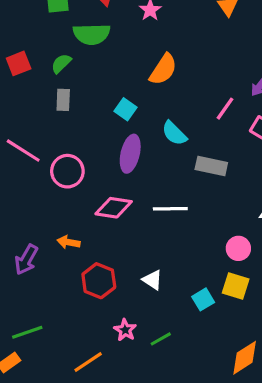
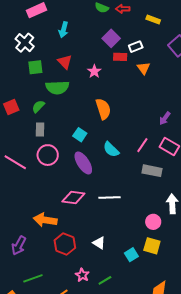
orange semicircle: (163, 69) -> (103, 109), turned -50
pink line: (225, 109) -> (142, 145), moved
purple ellipse: (130, 154) -> (83, 163), turned -45
gray rectangle: (211, 166) -> (152, 171), moved
pink circle: (67, 171) -> (48, 155), moved
orange arrow: (68, 242) -> (45, 220), size x1.6
purple arrow: (26, 260) -> (19, 246), moved
green line: (27, 332) -> (33, 278), moved

